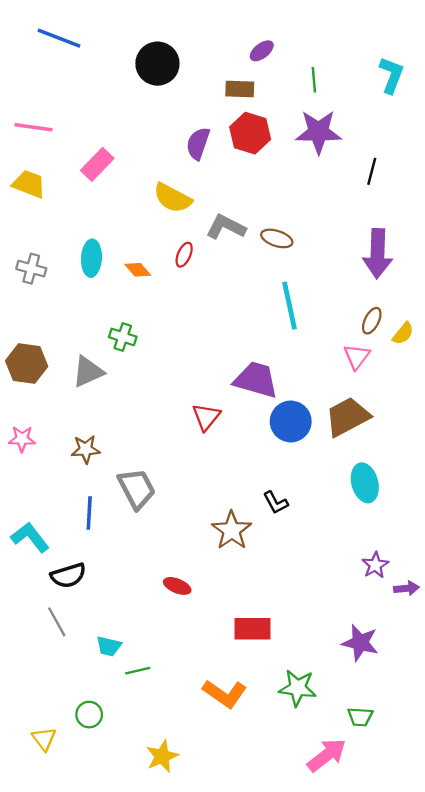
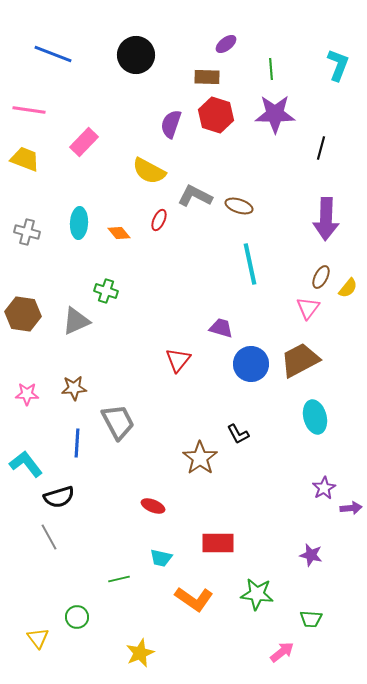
blue line: (59, 38) -> (53, 54), moved
purple trapezoid: (256, 380) -> (221, 328), size x0.6
pink star: (22, 439) -> (27, 394), moved
purple star: (360, 643) -> (311, 555), size x0.7
cyan trapezoid: (109, 646) -> (161, 558), moved
pink arrow: (327, 755) -> (282, 652), size x0.7

